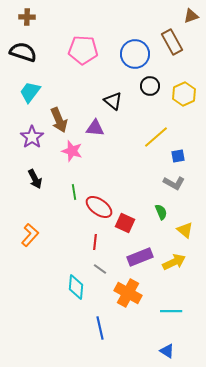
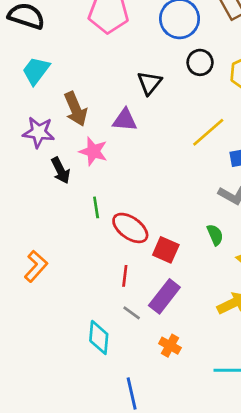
black triangle: (113, 101) -> (149, 83), turned 30
purple star: (32, 137) -> (39, 132), turned -30
black arrow: (35, 179) -> (61, 171), moved
purple rectangle: (140, 257) -> (164, 296), moved, turned -30
orange cross: (128, 293) -> (170, 346), size x0.6

